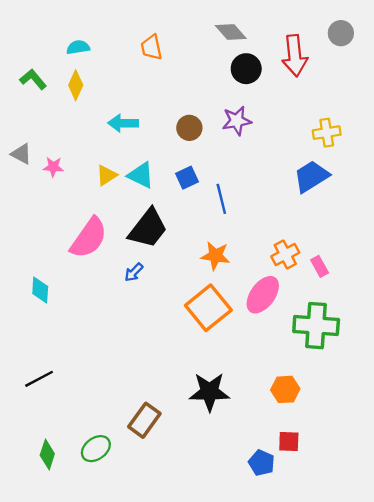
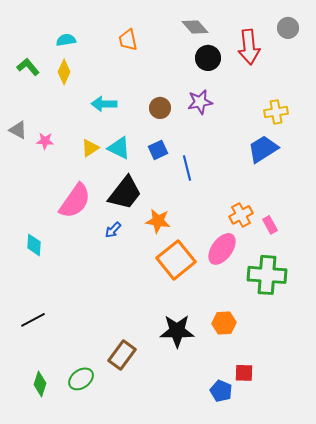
orange star: (215, 256) -> (158, 221), moved
orange hexagon: (285, 389) -> (224, 323), moved

